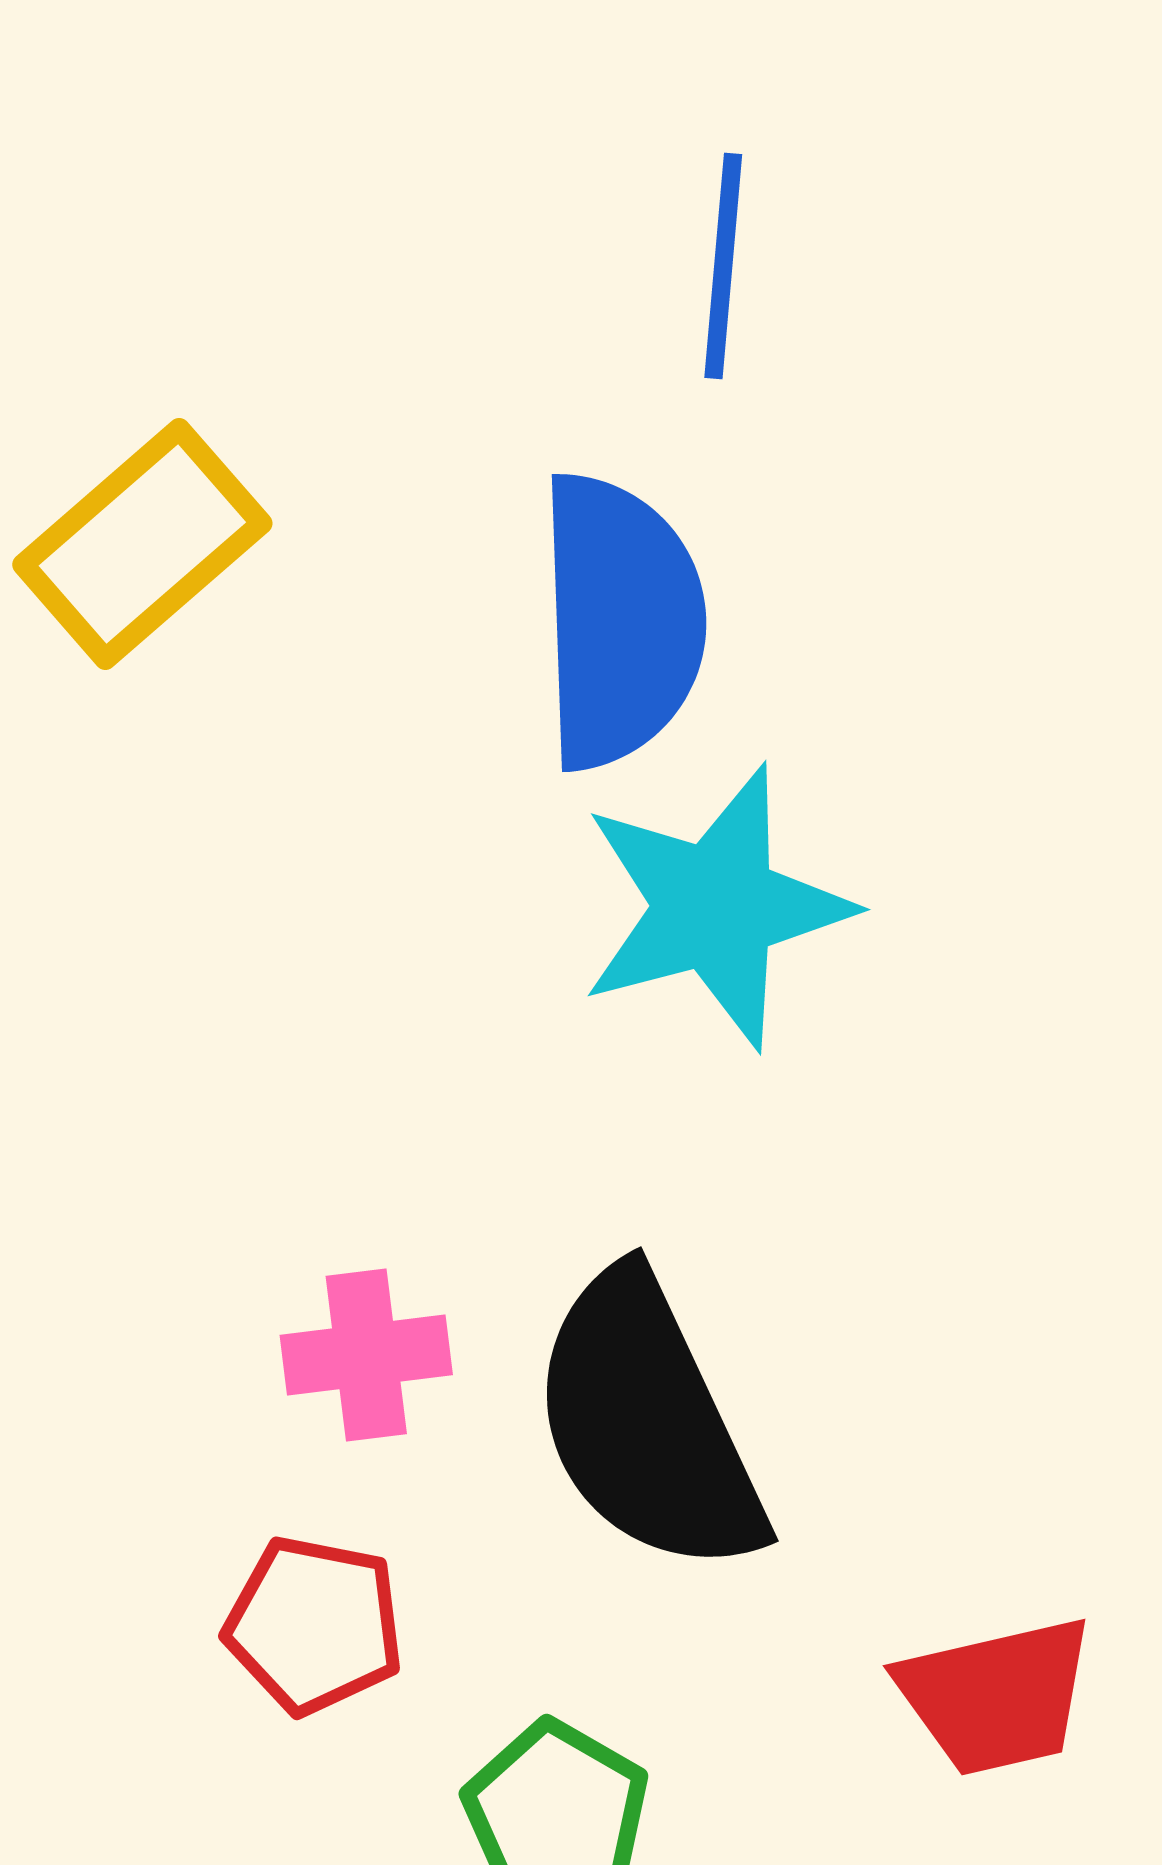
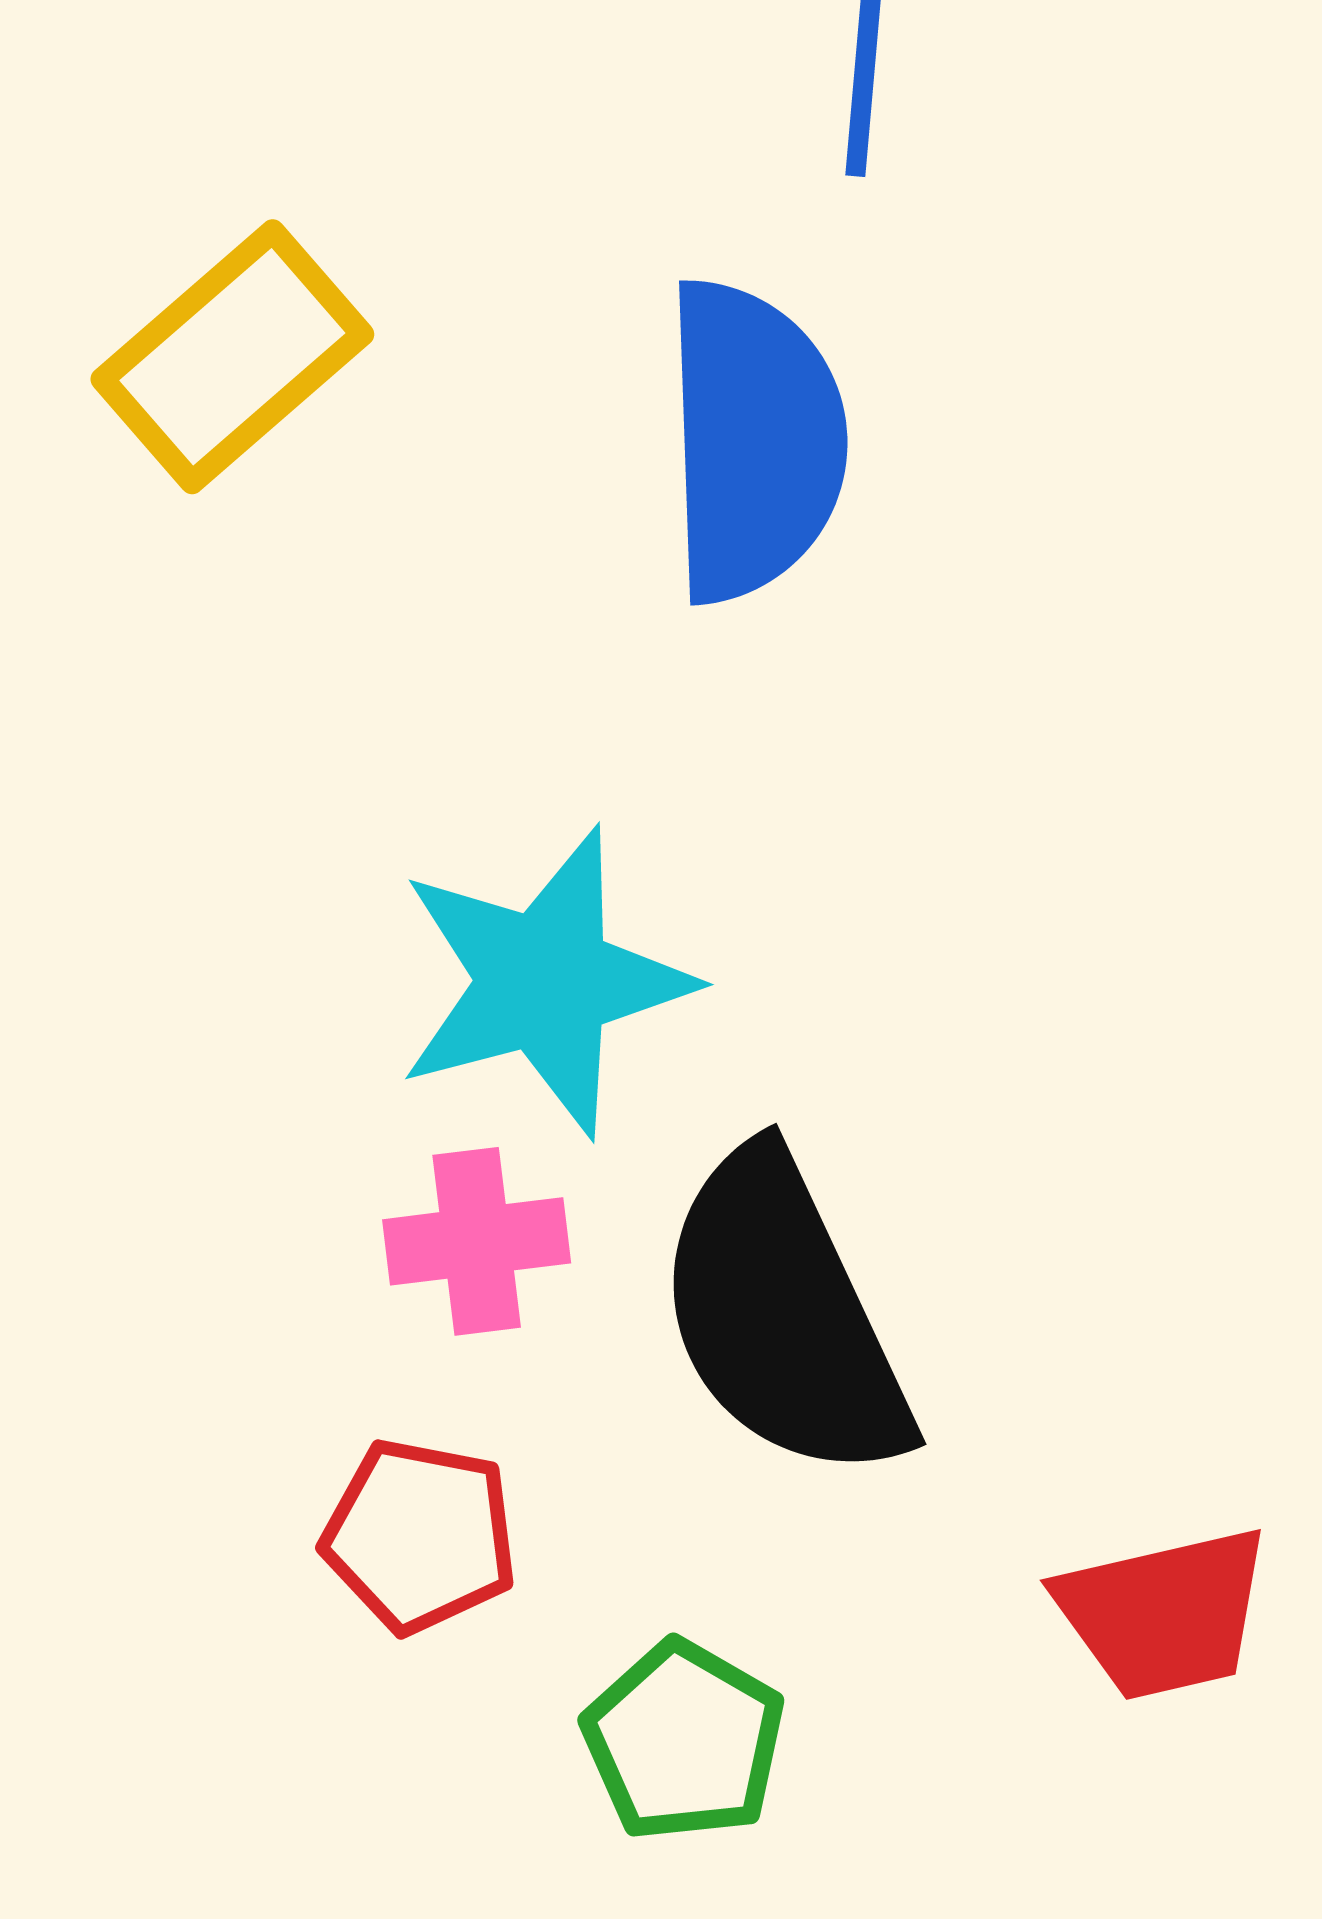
cyan star: (715, 907) -> (544, 982), moved

